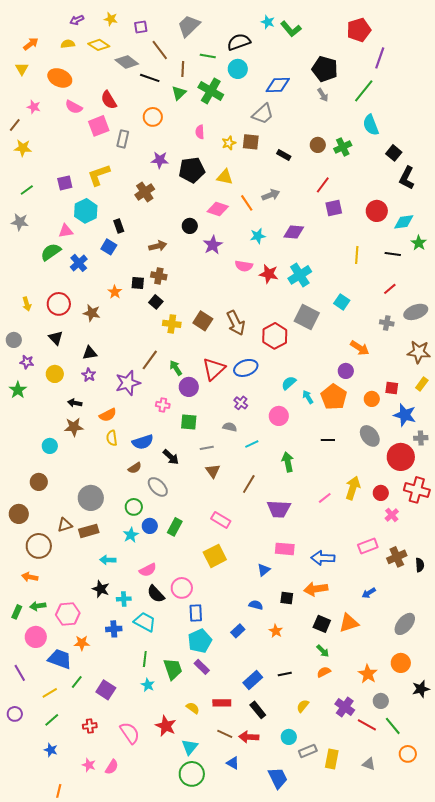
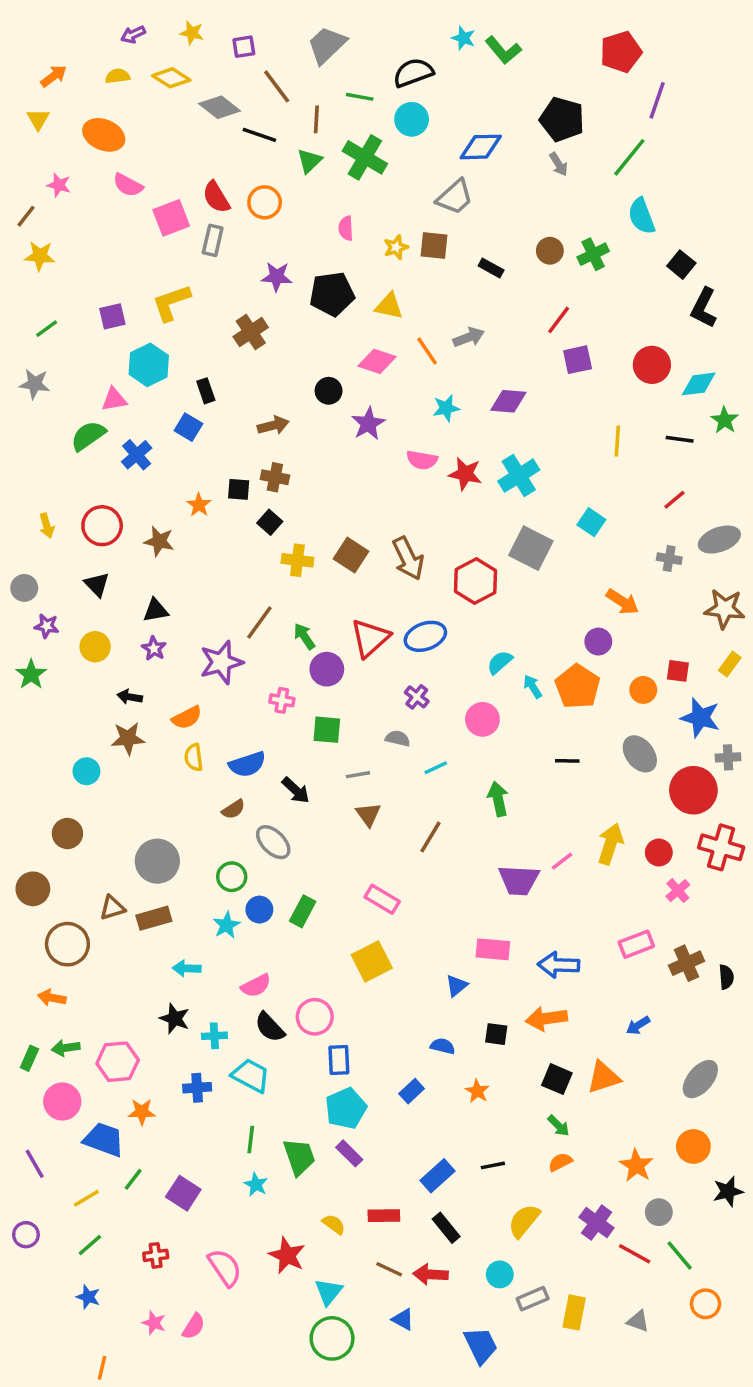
red semicircle: (109, 100) -> (216, 197), moved
purple trapezoid: (279, 509) -> (519, 880), moved
yellow semicircle: (303, 706) -> (524, 1221), size x1.5

